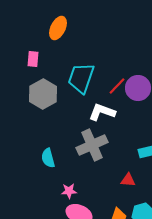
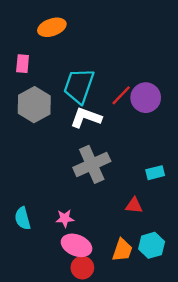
orange ellipse: (58, 28) -> (52, 27), turned 45
white L-shape: (102, 112) -> (86, 118), moved
cyan semicircle: (48, 158) -> (23, 218), moved

